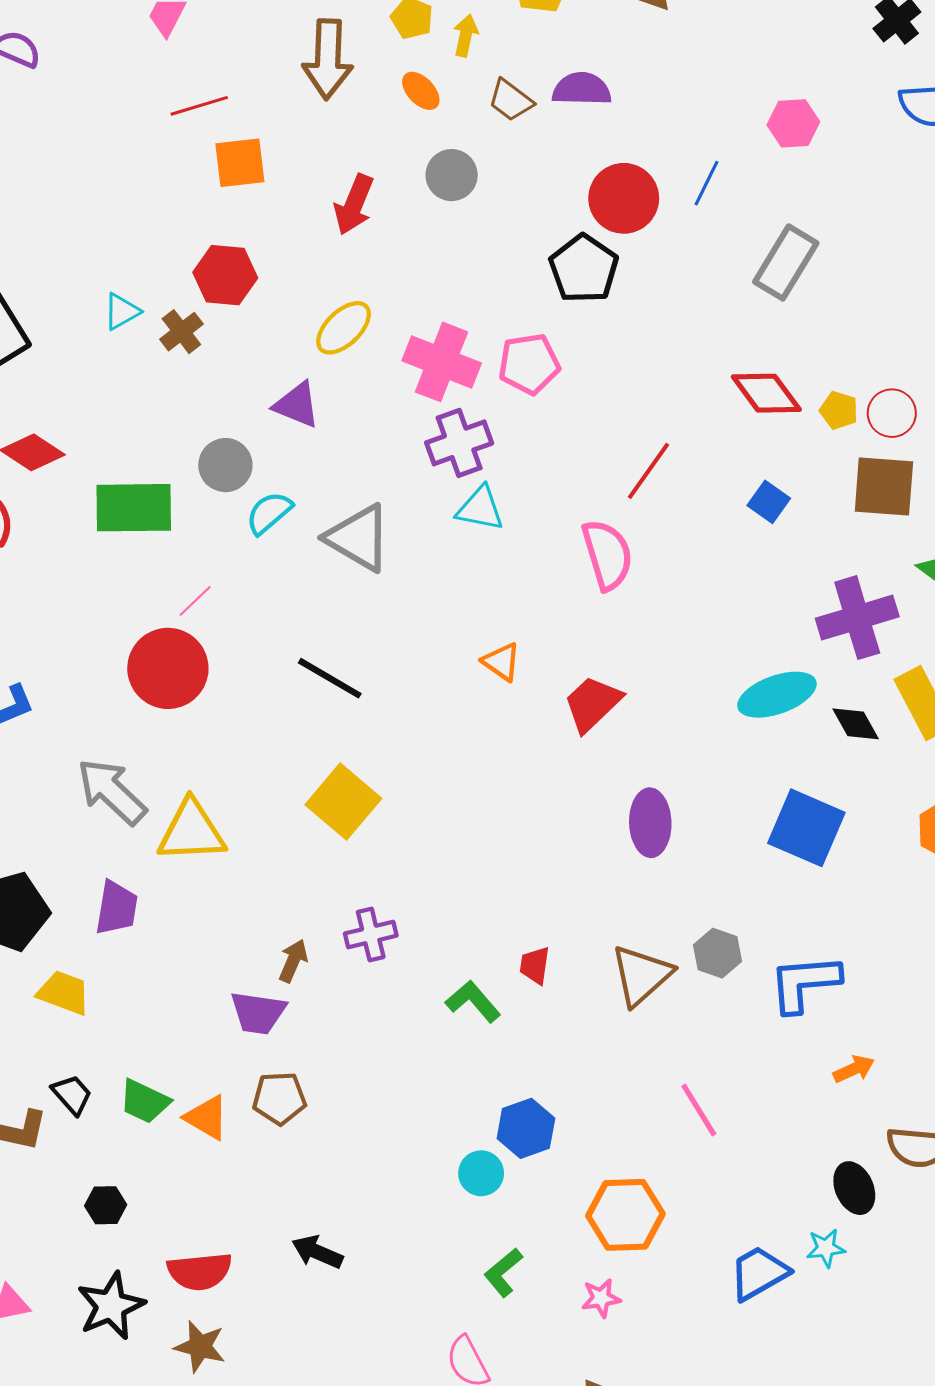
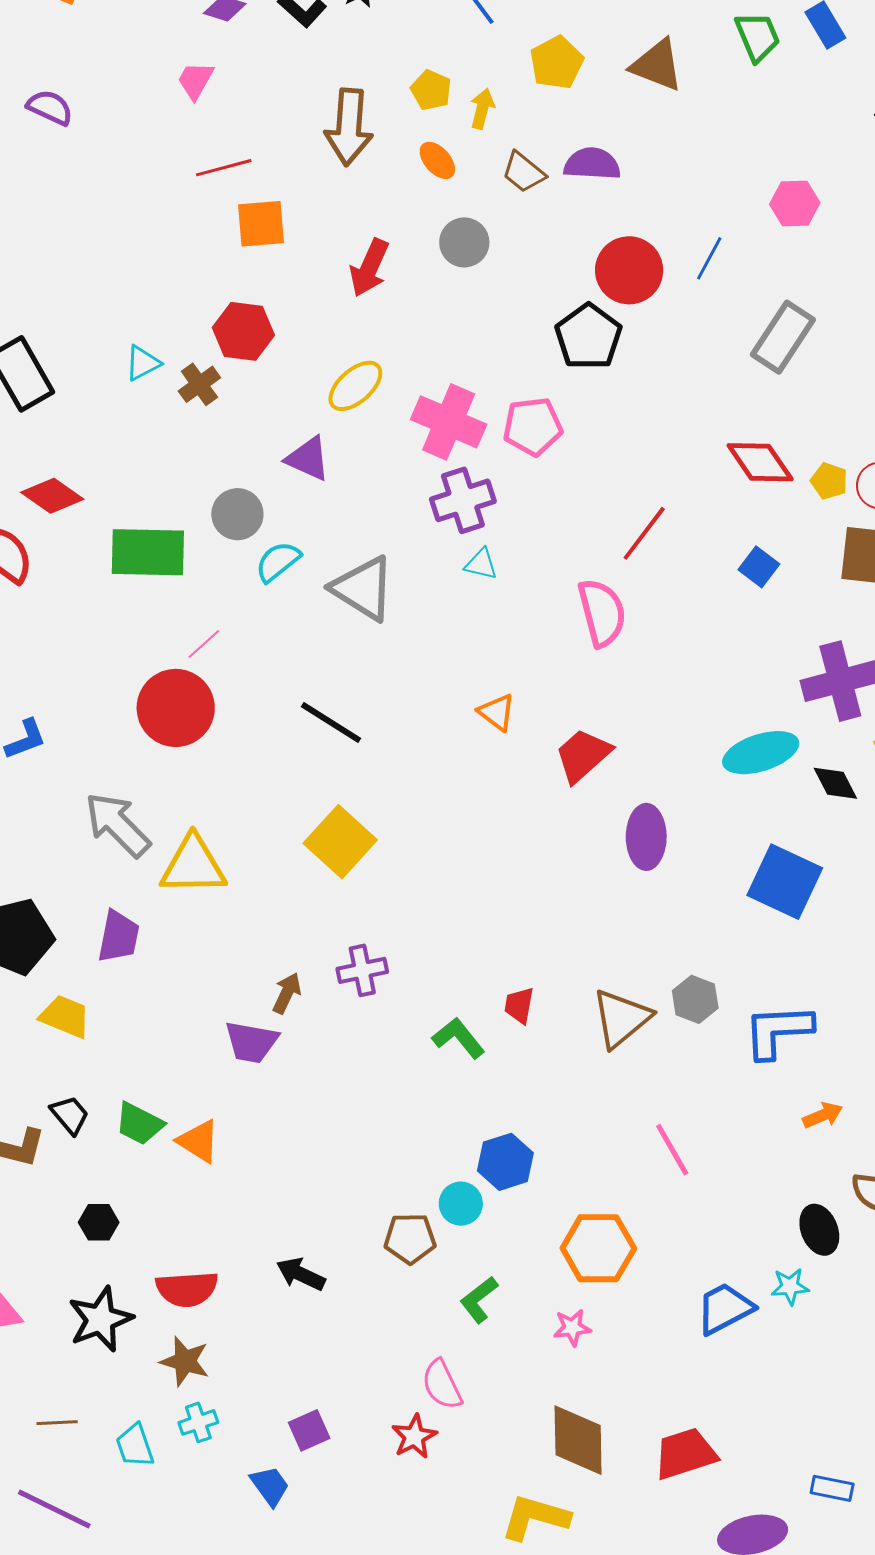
cyan triangle: (480, 509) -> (481, 564), size x0.7
purple ellipse: (650, 823) -> (646, 837), moved
brown pentagon: (279, 1098) -> (410, 1238), moved

